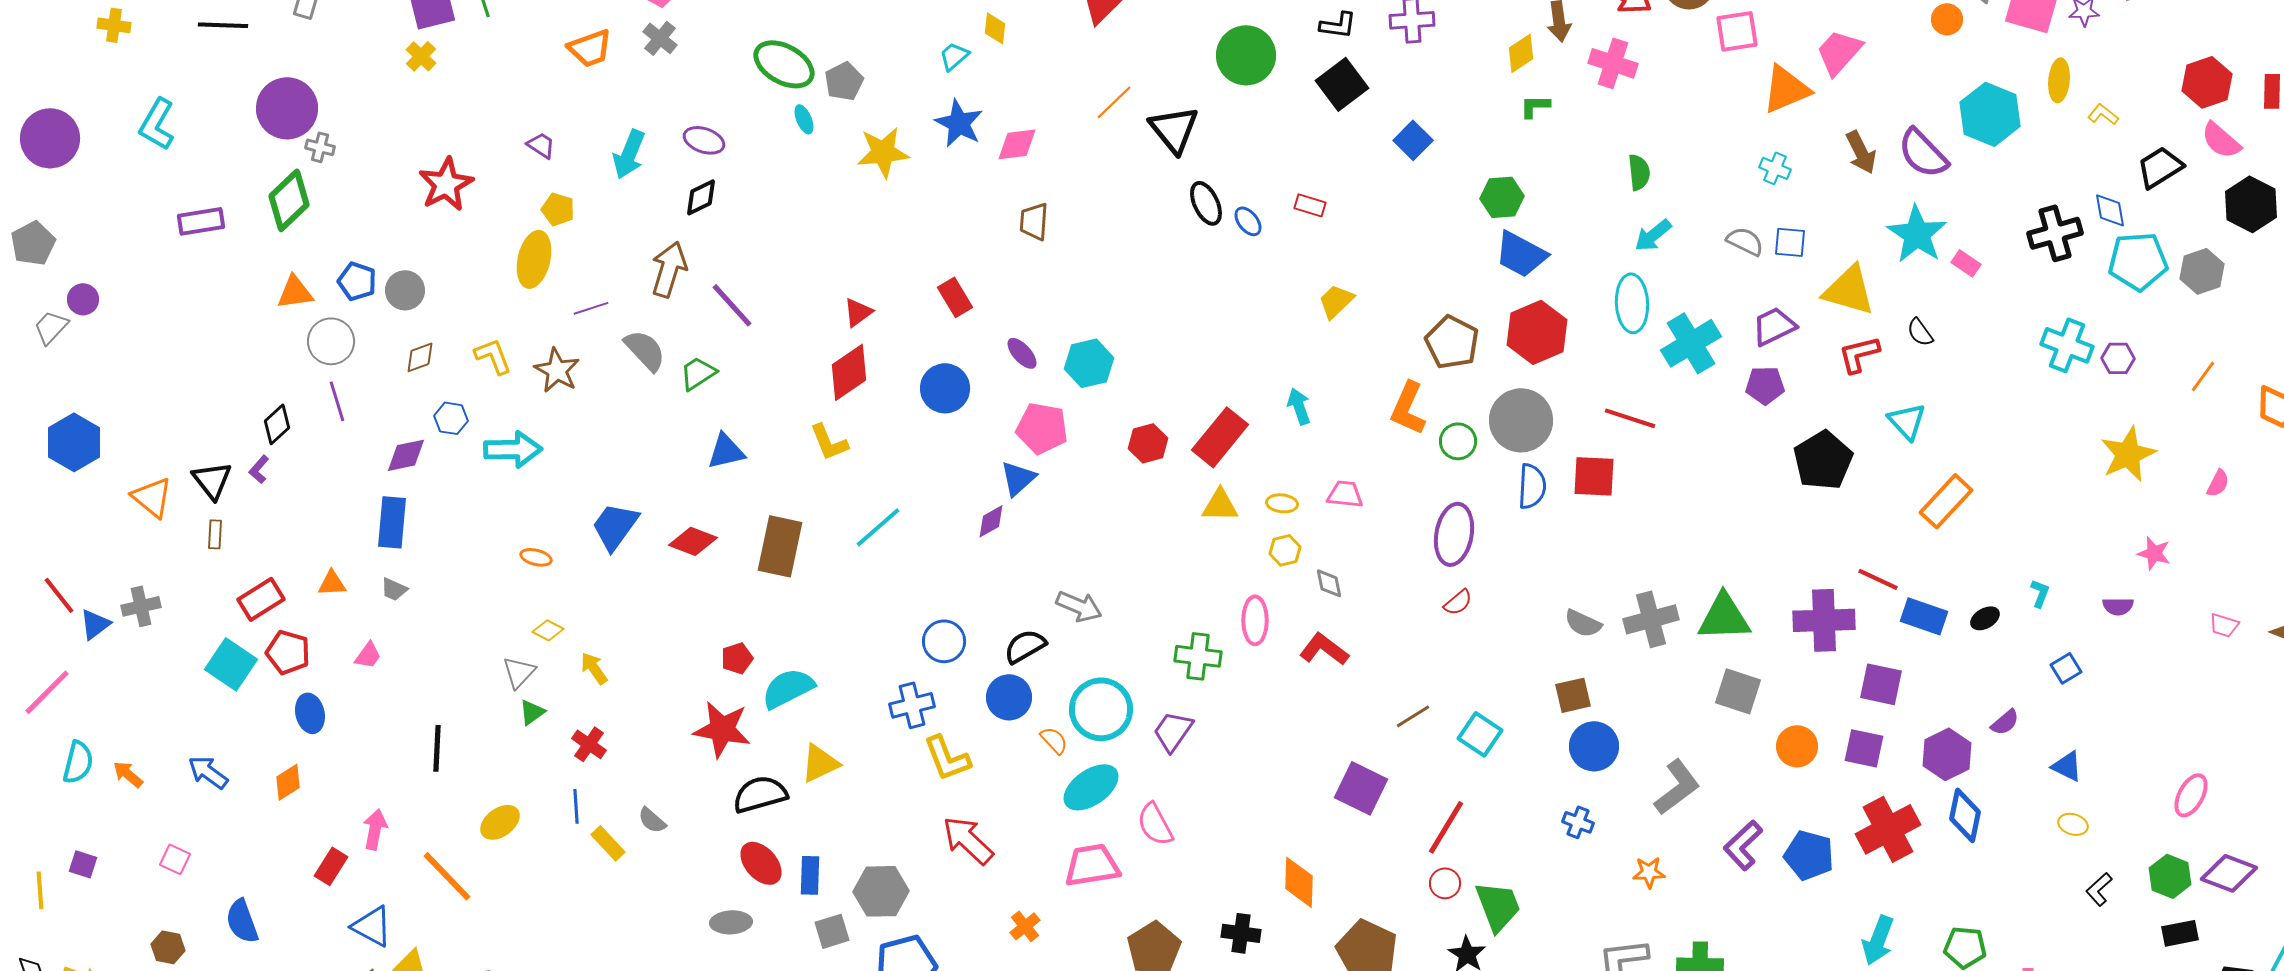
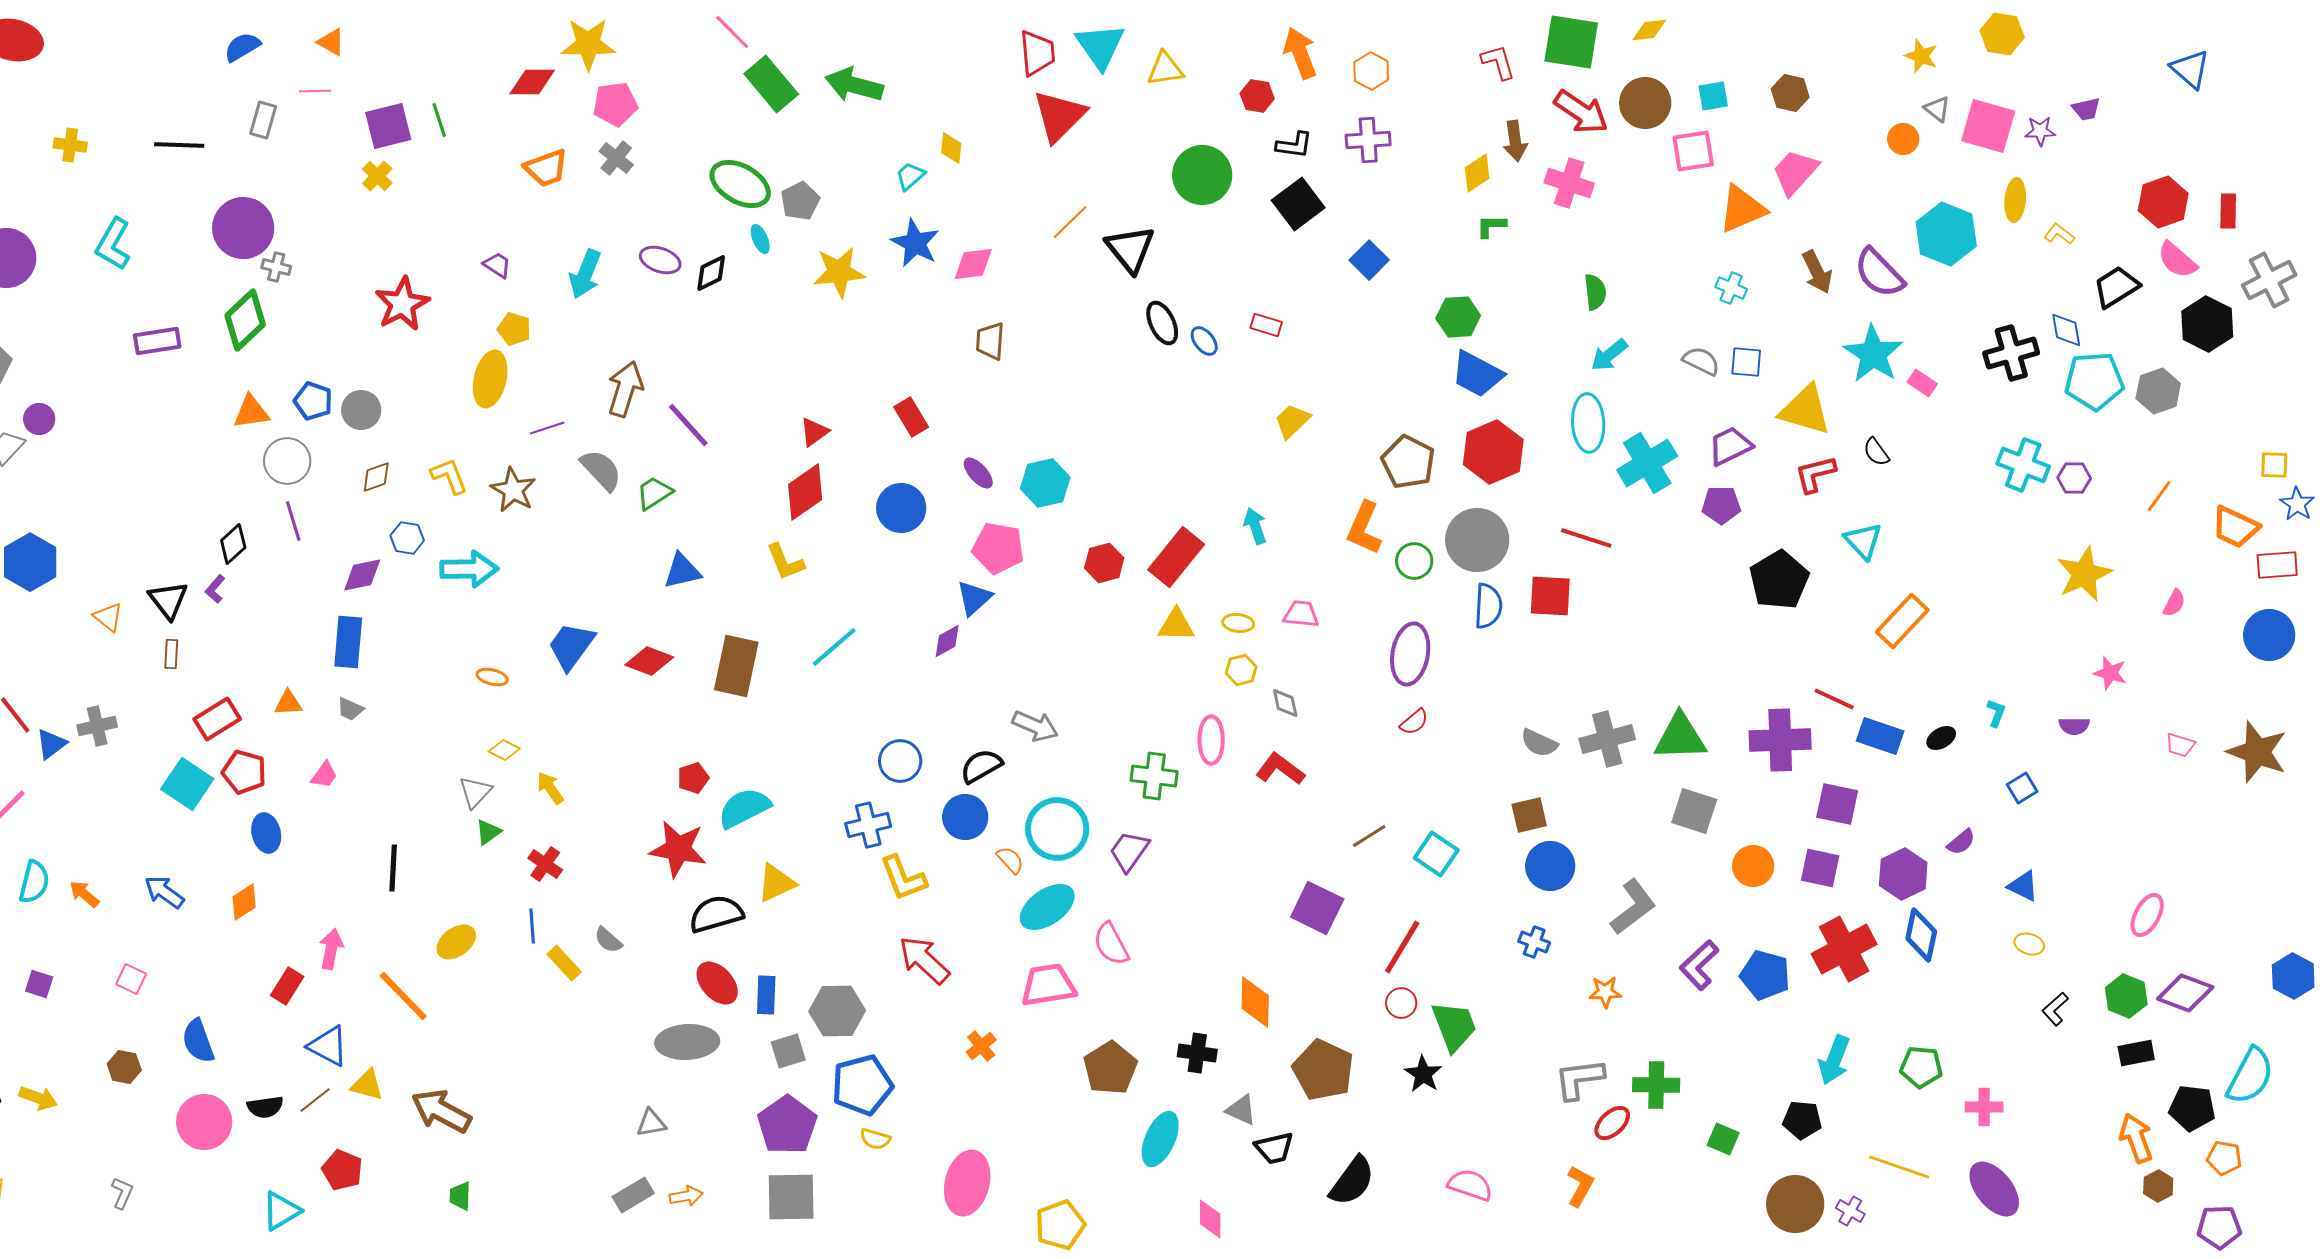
black diamond: (701, 197) -> (711, 273), moved
orange triangle: (152, 497) -> (108, 617), size x0.7
gray ellipse: (731, 922) -> (687, 1042), size x1.5

